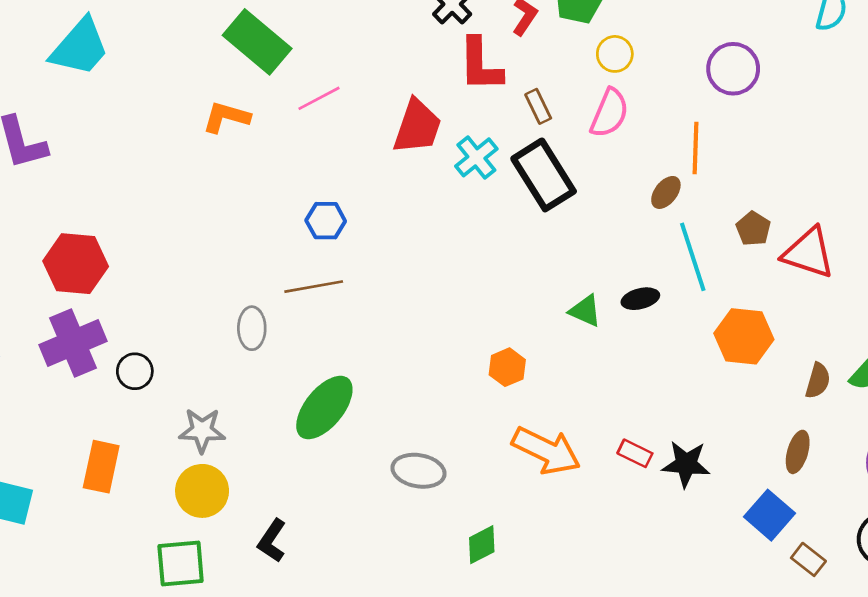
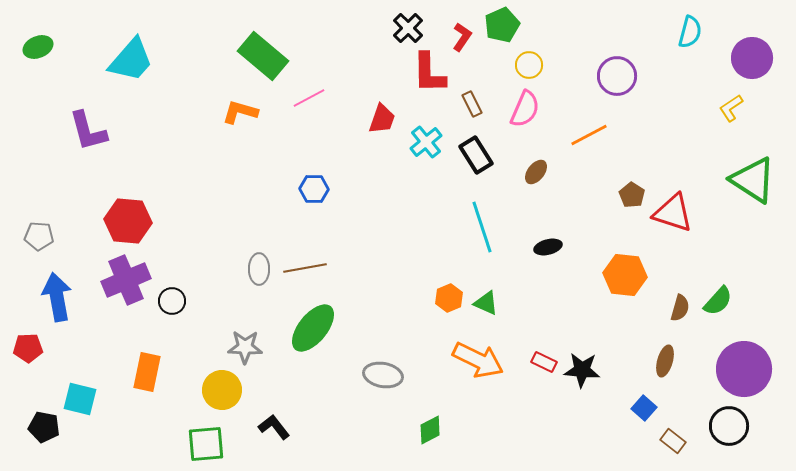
red trapezoid: (417, 127) -> (382, 119), size x0.7
orange line: (695, 148) -> (589, 135), turned 60
black rectangle: (544, 175) -> (476, 155), size x0.7
brown ellipse: (666, 192) -> (536, 172), moved
cyan line: (693, 257) -> (482, 227), moved
brown line: (314, 287) -> (305, 268), moved
green triangle: (585, 311) -> (486, 303), moved
gray star: (202, 430) -> (245, 347), moved
blue square: (769, 515) -> (644, 408), size x0.7
black L-shape: (272, 541) -> (274, 427), turned 108

